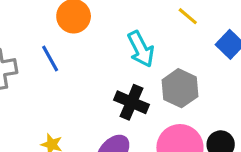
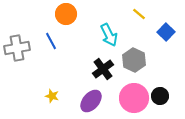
black cross: (131, 102) -> (103, 69), turned 30

